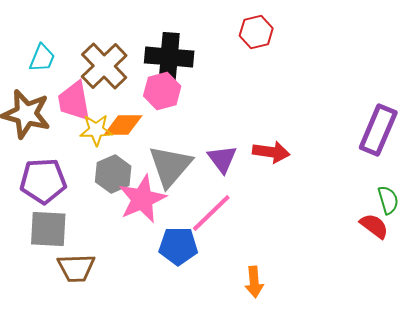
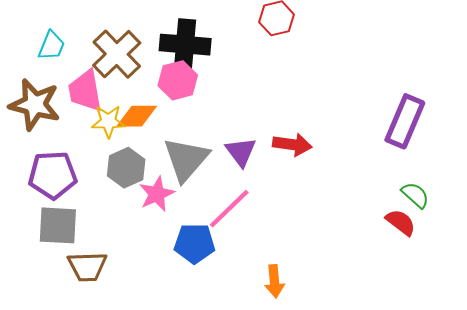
pink star: (142, 199) -> (157, 194), size x0.7
green semicircle: (388, 200) -> (415, 195), turned -32

